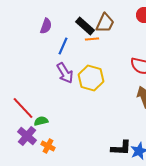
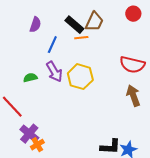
green semicircle: (41, 121) -> (30, 78), moved
purple cross: (27, 136) -> (29, 134), moved
orange cross: (48, 146) -> (37, 145), turned 32

